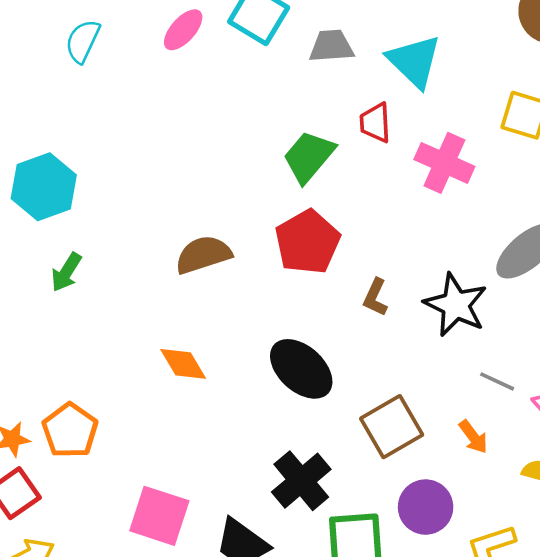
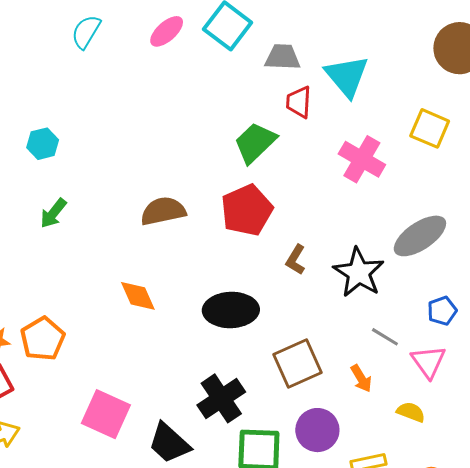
red trapezoid: (375, 123) -> (299, 102), moved
cyan hexagon: (44, 187) -> (43, 144), size x0.6
black ellipse: (301, 369) -> (231, 310), turned -50

